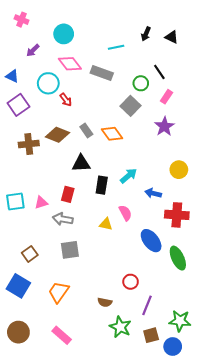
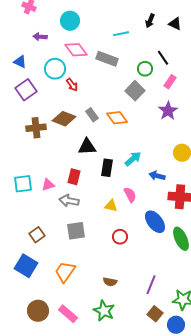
purple arrow: (33, 50) -> (40, 37), turned 48
red circle: (131, 282) -> (120, 237), moved
green star: (120, 327) -> (104, 311), moved
brown circle: (18, 332) -> (38, 311), moved
brown square: (151, 335) -> (155, 314), turned -35

